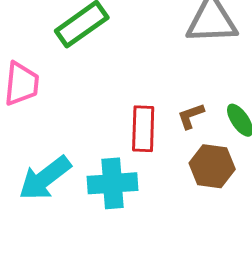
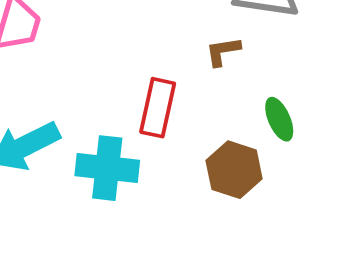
brown L-shape: (191, 116) -> (223, 51), moved

